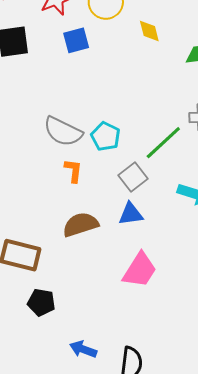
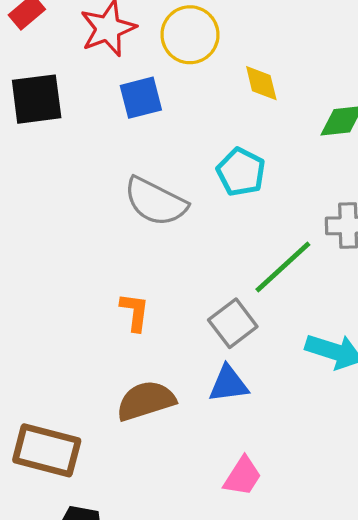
gray semicircle: (63, 132) -> (155, 202), moved
cyan pentagon: (106, 136) -> (241, 172), moved
pink trapezoid: (140, 270) -> (243, 476), size x0.7

